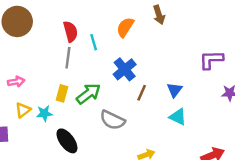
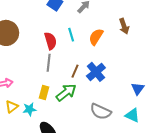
cyan line: (94, 42) -> (71, 35), moved
brown line: (142, 93) -> (75, 71), moved
cyan triangle: (178, 117) -> (132, 115), moved
gray semicircle: (112, 120) -> (101, 112), moved

